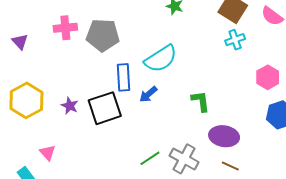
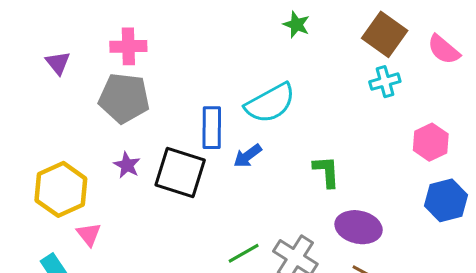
gray pentagon: (103, 35) -> (124, 98), moved
yellow hexagon: (26, 100) -> (61, 189), moved
black square: (105, 108) -> (180, 173), turned 32

